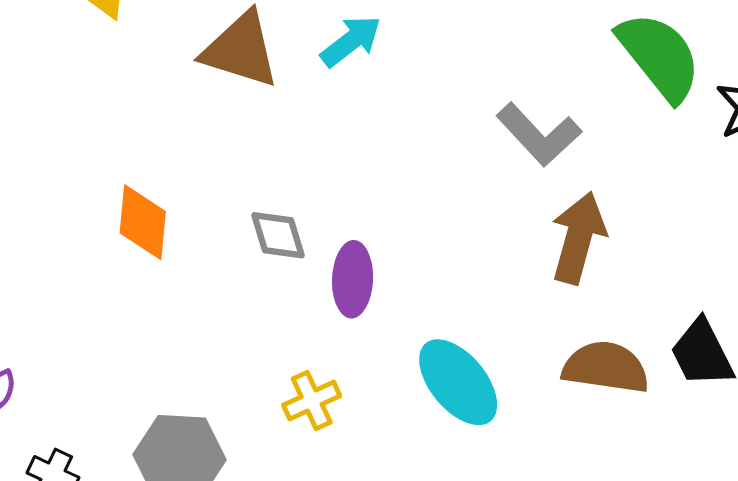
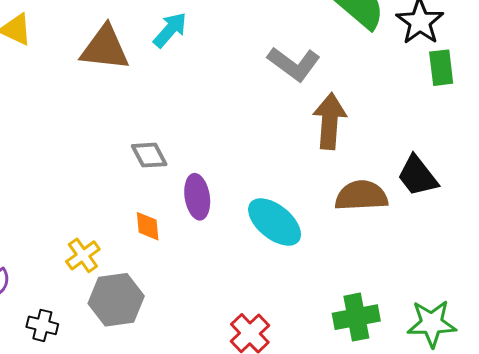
orange diamond: (143, 222) -> (148, 226), moved, size x0.7
purple ellipse: (353, 279) -> (197, 197), moved
yellow cross: (312, 400) -> (83, 255), moved

